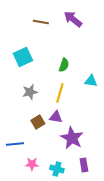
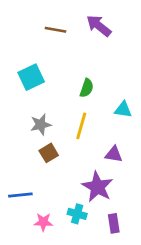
purple triangle: (56, 117) -> (114, 154), moved
brown square: (38, 122) -> (49, 153), moved
cyan cross: (57, 169) -> (77, 214), moved

